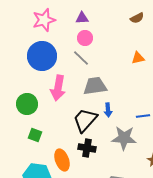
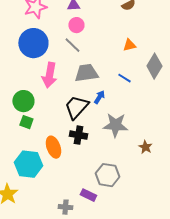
green circle: (27, 104) -> (23, 101), moved
blue arrow: (108, 110) -> (99, 97), turned -144
blue line: (143, 116) -> (124, 78), moved, turned 40

